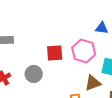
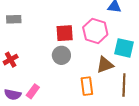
gray circle: (34, 74) -> (61, 55), moved

